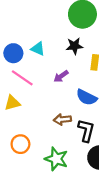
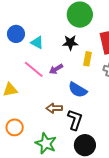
blue circle: (13, 53) -> (16, 34), moved
pink line: (22, 78) -> (34, 69), moved

